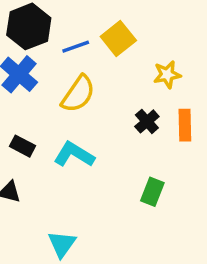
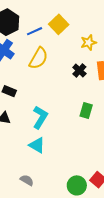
cyan L-shape: (74, 155) -> (40, 117), moved, turned 95
cyan triangle: (62, 244) -> (37, 145), turned -30

